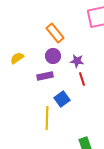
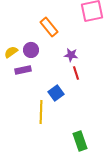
purple circle: (53, 56) -> (31, 50), moved
purple rectangle: (45, 76) -> (23, 70), moved

